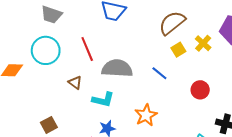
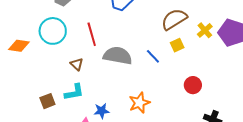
yellow cross: (203, 43) -> (205, 30), moved
blue line: (159, 73) -> (153, 56), moved
cyan L-shape: (103, 100) -> (74, 92), moved, turned -30

